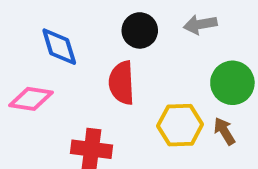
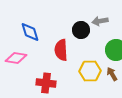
black circle: (140, 30) -> (81, 30), moved

